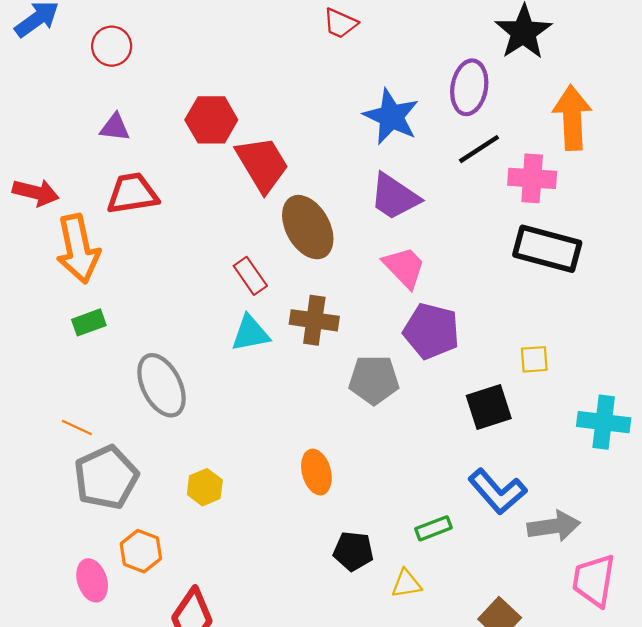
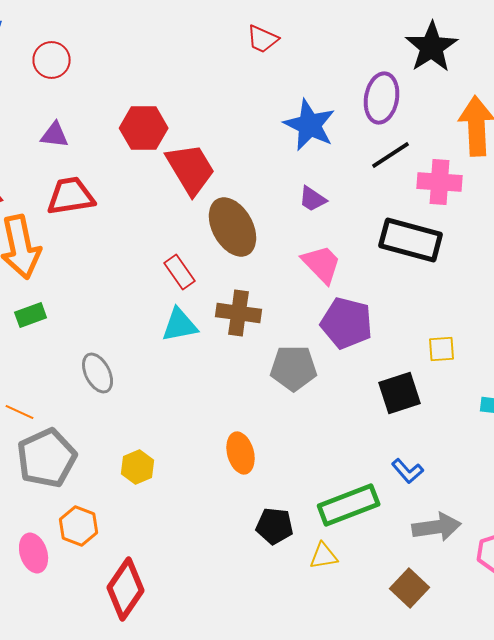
purple trapezoid: (394, 197) -> (313, 199), size x0.6
black rectangle: (547, 249) -> (411, 240), moved
gray ellipse: (161, 385) -> (98, 373), size x0.7
blue L-shape: (497, 492) -> (408, 471), size x0.6
gray arrow: (554, 526) -> (437, 527), moved
green rectangle: (433, 528) -> (349, 505), size x1.8

